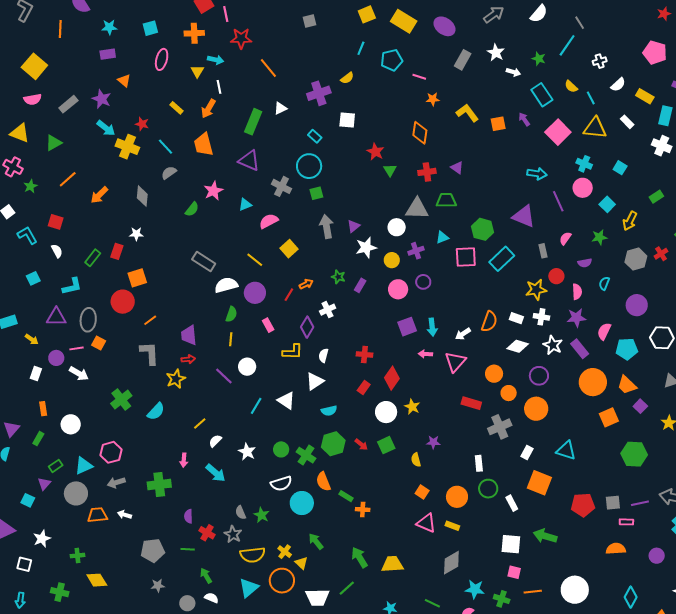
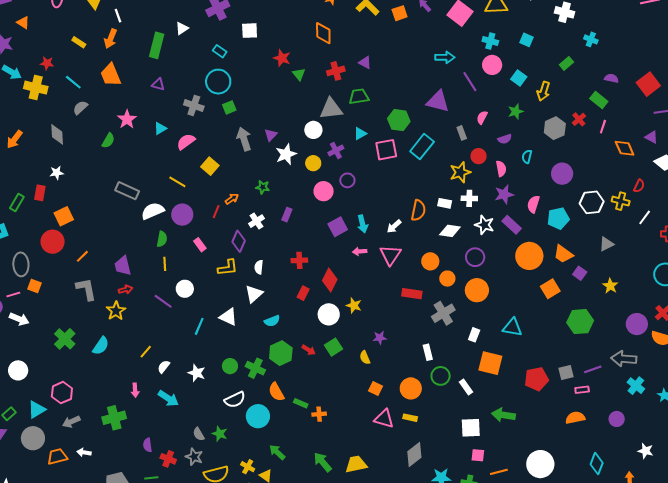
purple triangle: (249, 161) -> (158, 84), size x0.6
purple rectangle: (360, 285) -> (287, 215), moved

